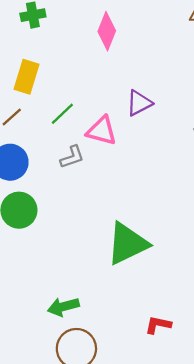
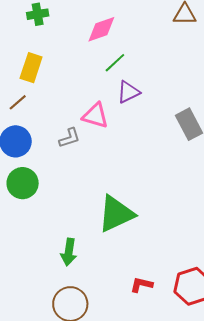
pink diamond: (107, 31) -> (101, 29), turned 48
green line: (62, 114) -> (115, 63), moved
green arrow: (63, 307) -> (69, 252), moved, turned -68

